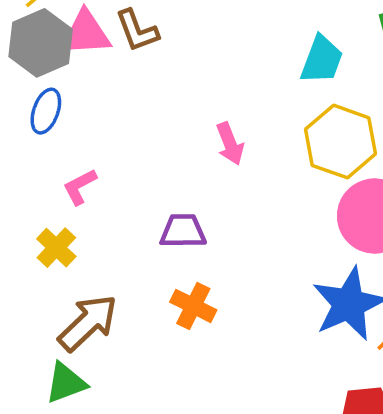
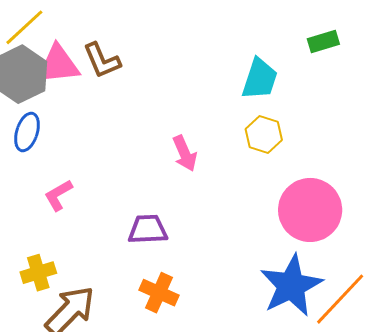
yellow hexagon: (341, 142) -> (264, 134), moved, size x0.6
yellow cross: (56, 248) -> (38, 273), moved, turned 32

